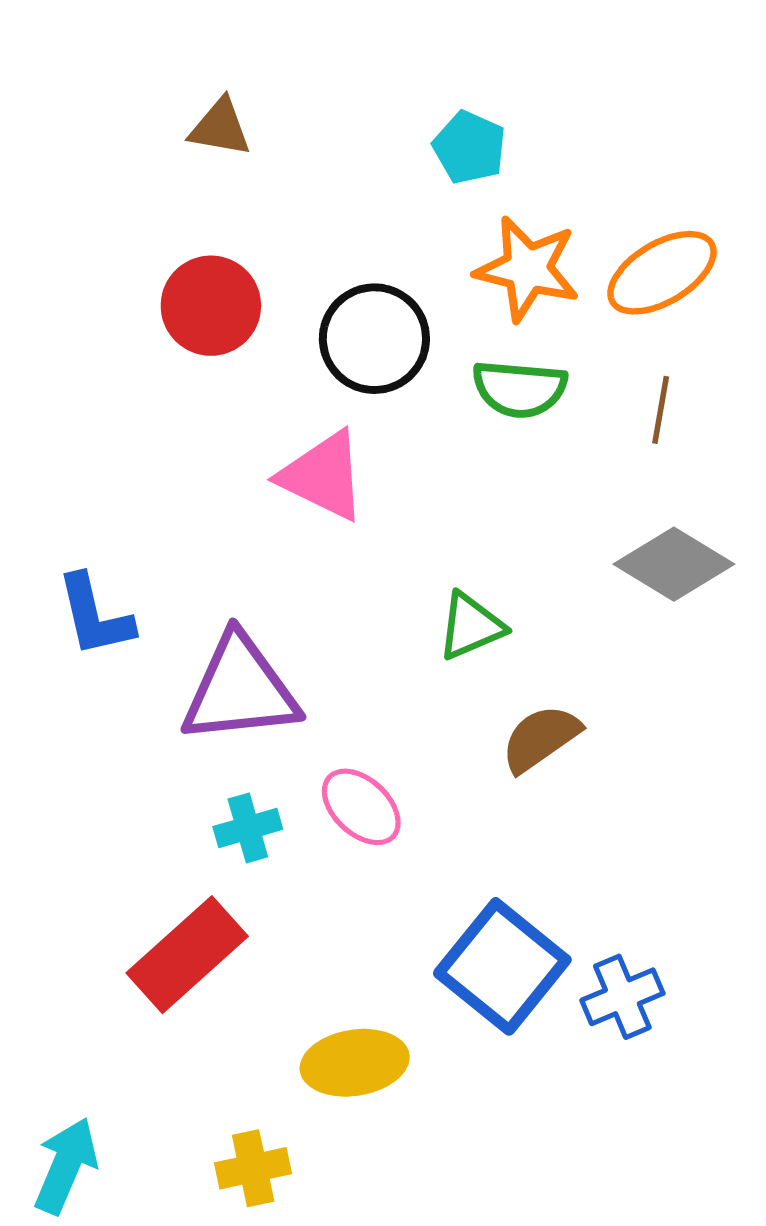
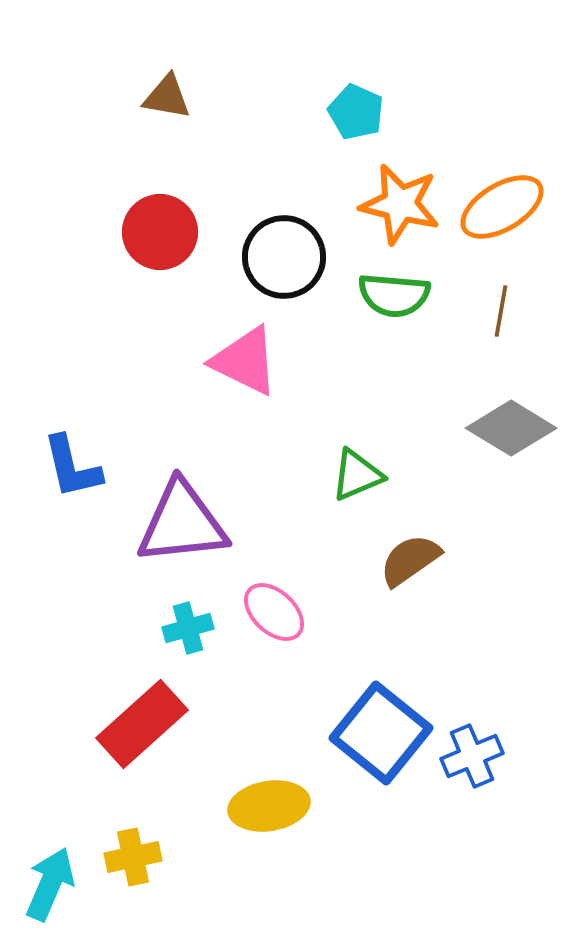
yellow cross: (253, 1168) -> (133, 857), moved

